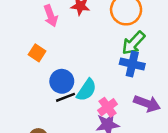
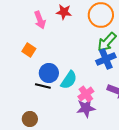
blue cross: (132, 64) -> (106, 59), turned -36
black line: (65, 97) -> (43, 86), moved, turned 35

